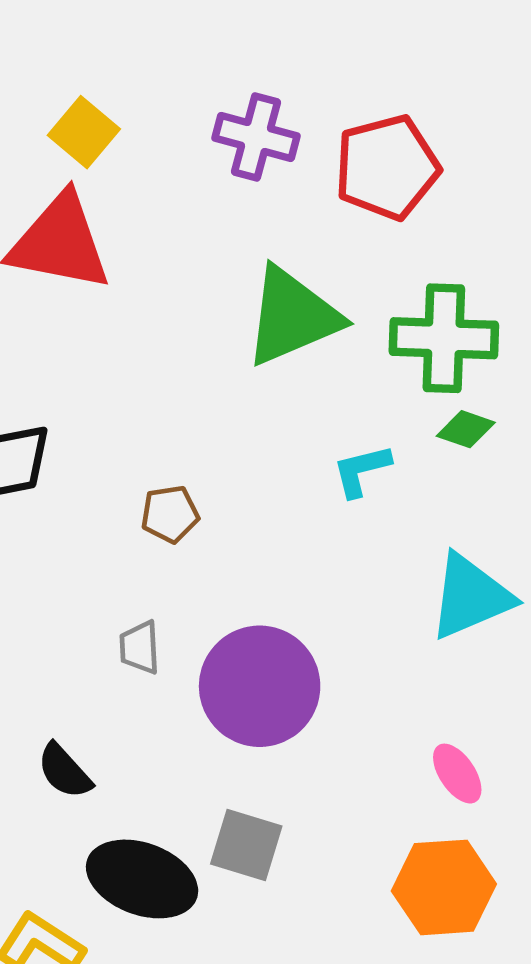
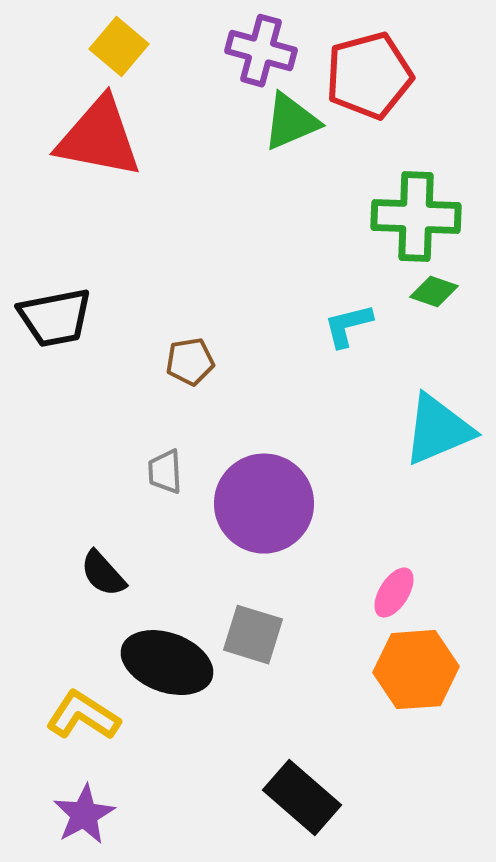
green triangle: (292, 316) -> (291, 122), moved, size x0.7
pink ellipse: (457, 774) -> (394, 593), moved, turned 66

